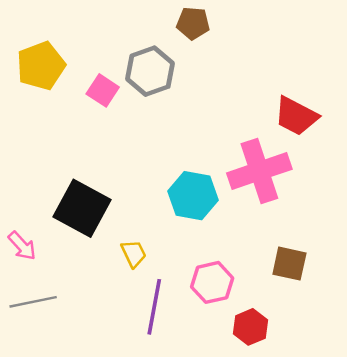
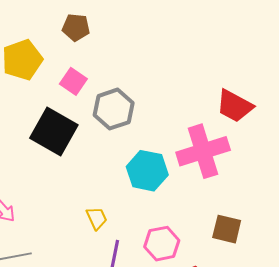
brown pentagon: (193, 23) -> (76, 27), moved
gray hexagon: (150, 71) -> (114, 109), moved
black square: (82, 208) -> (54, 132), moved

